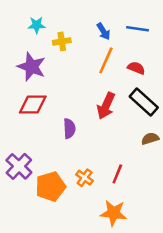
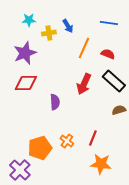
blue arrow: (103, 31) -> (68, 26), moved
purple star: (32, 67) -> (25, 53), turned 30
purple cross: (19, 166) -> (20, 170), moved
orange star: (114, 213) -> (101, 164), moved

